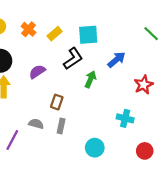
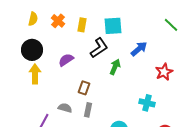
yellow rectangle: (55, 34) -> (82, 25), turned -40

